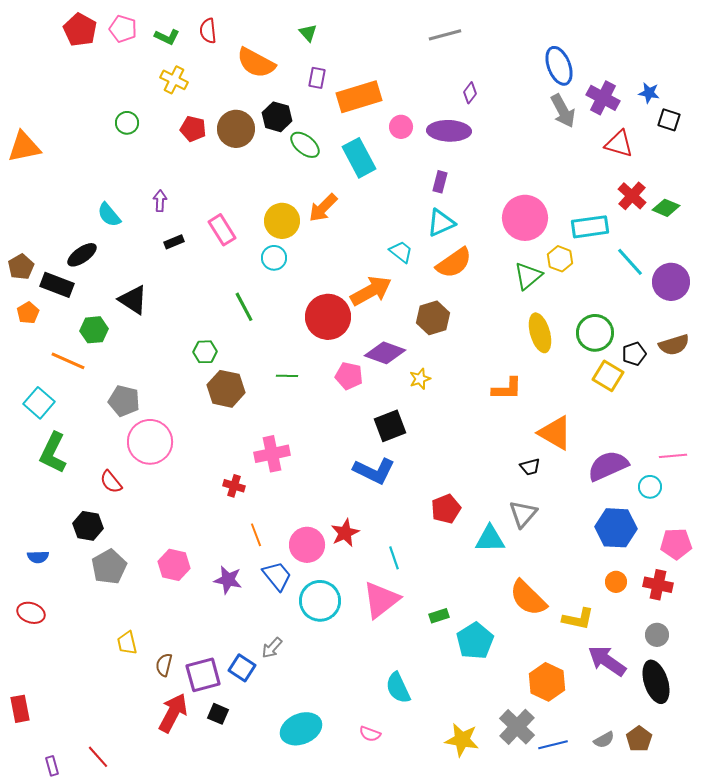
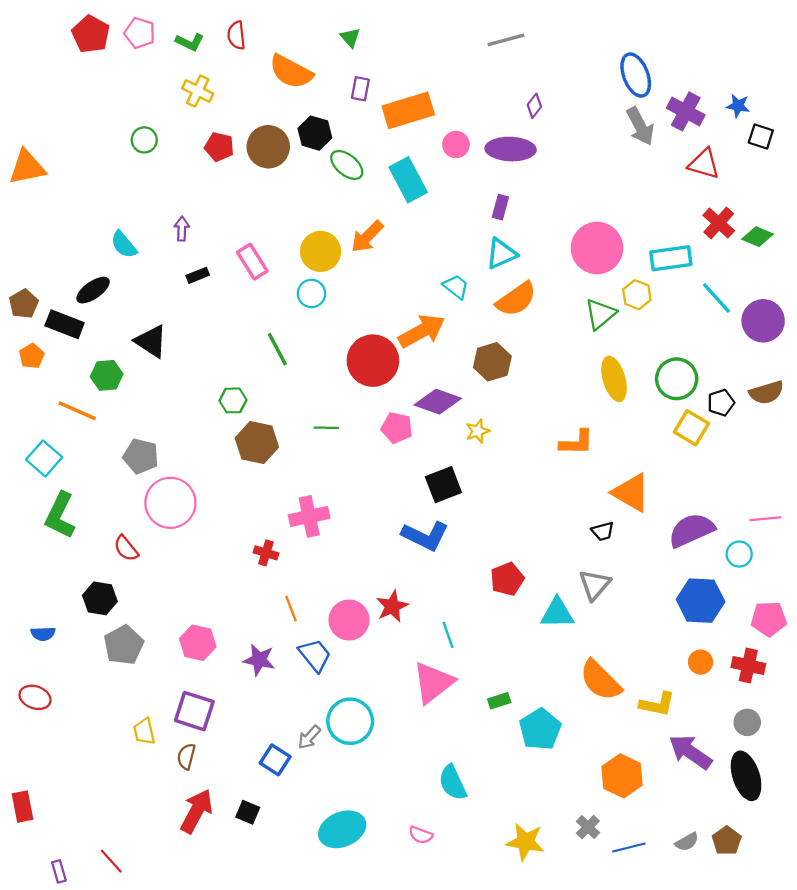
cyan circle: (320, 601) -> (350, 721), moved
purple square: (203, 675) -> (194, 711), moved, turned 33
gray cross: (517, 727) -> (588, 827), size x0.6

